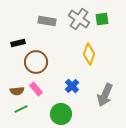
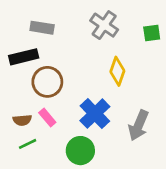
green square: (102, 19) -> (152, 33), moved
gray rectangle: (47, 21) -> (42, 28), moved
black rectangle: (18, 43) -> (24, 57), size x1.5
blue cross: (72, 86) -> (95, 114), size x1.6

